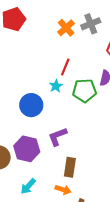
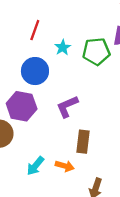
red line: (65, 67) -> (35, 30), moved
purple hexagon: (27, 149) -> (22, 106), moved
orange arrow: (63, 190) -> (65, 166), moved

